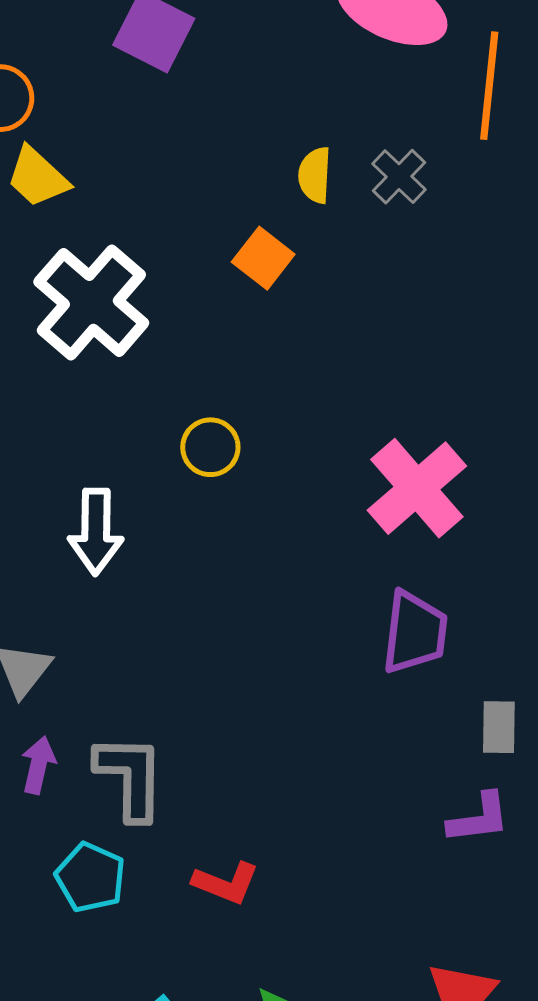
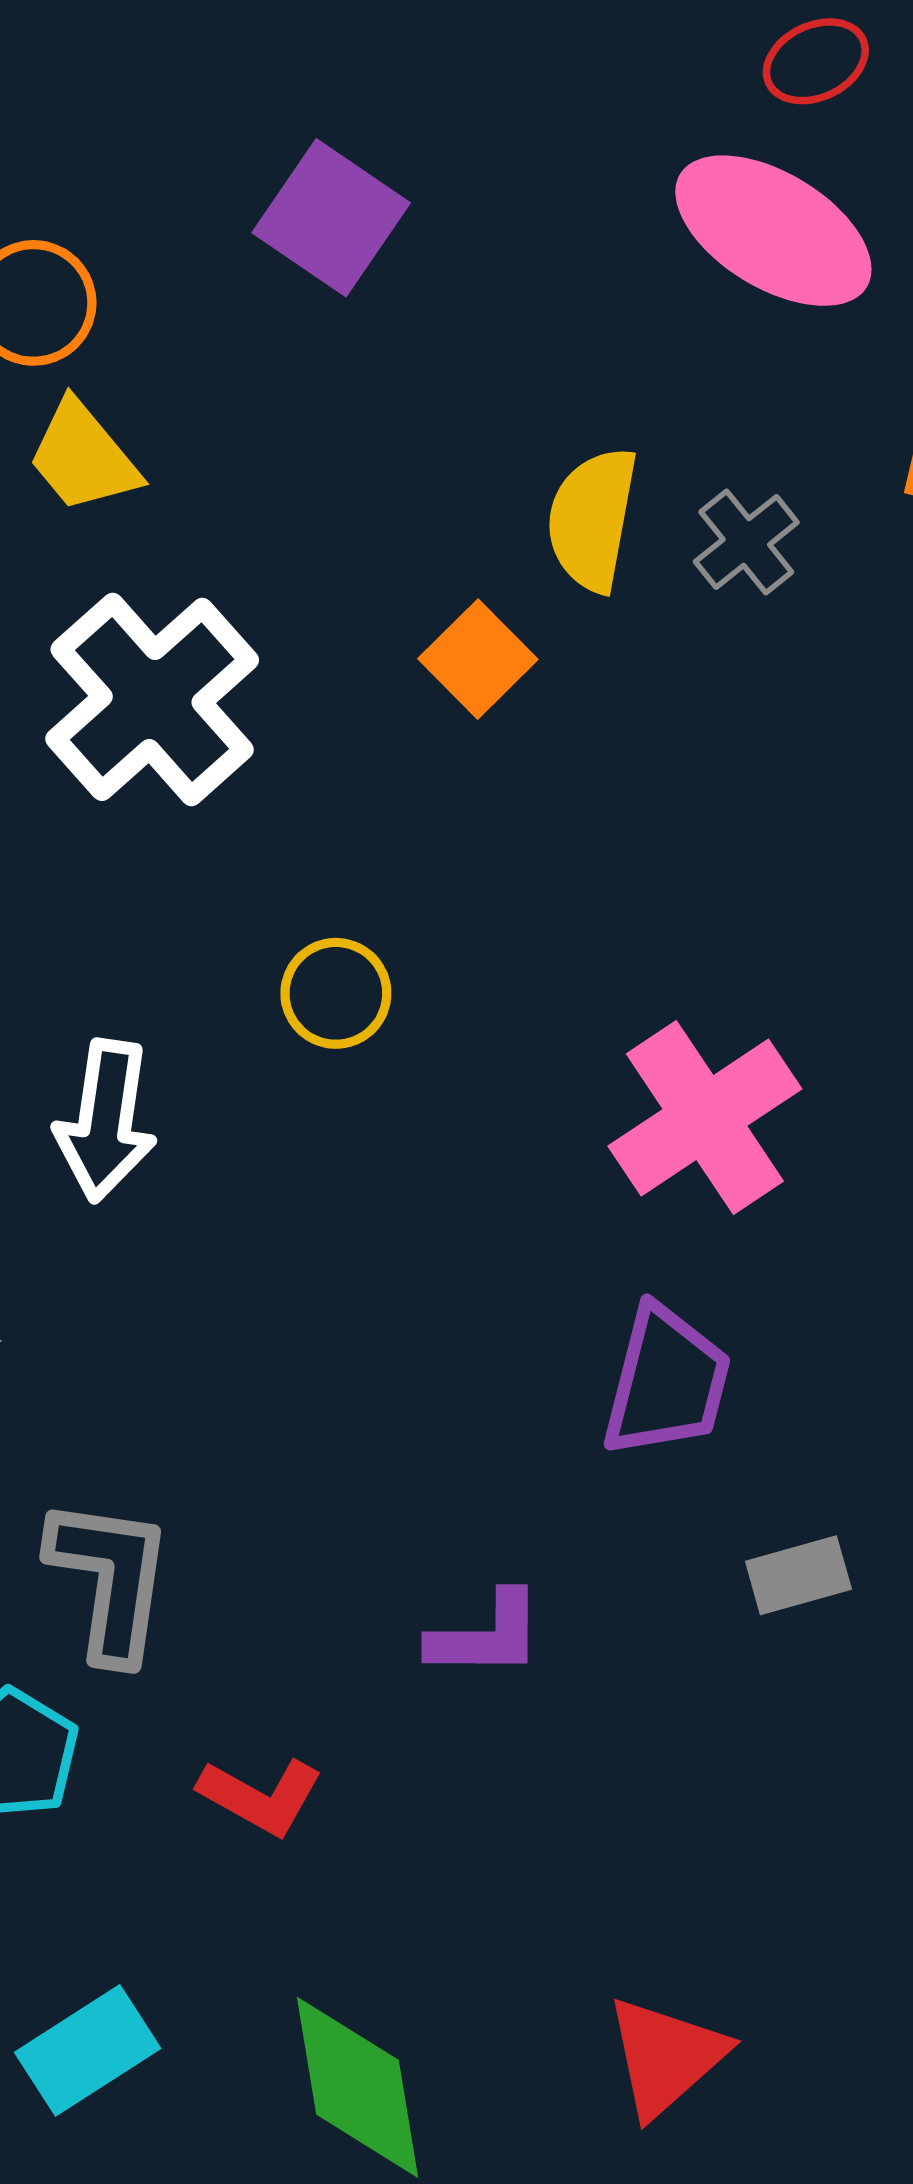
yellow semicircle: (315, 175) -> (592, 519), size x1.4
gray rectangle: (499, 727) -> (798, 1575), turned 66
purple L-shape: (479, 818) -> (486, 1635), moved

